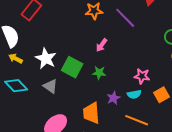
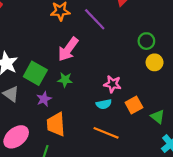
pink arrow: (102, 45) -> (68, 49), size x1.6
purple star: (114, 98) -> (44, 99), moved

